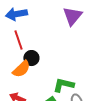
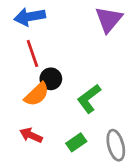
green L-shape: (63, 85) -> (89, 99), moved, turned -50

